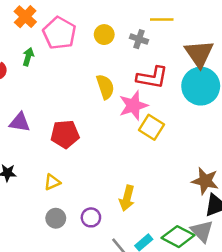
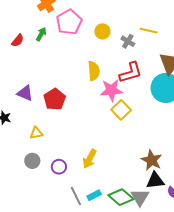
red L-shape: (152, 77) -> (131, 72), turned -40
purple triangle: (20, 122) -> (25, 93), moved
red pentagon: (65, 134) -> (55, 99), turned 30

